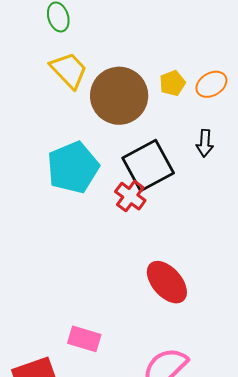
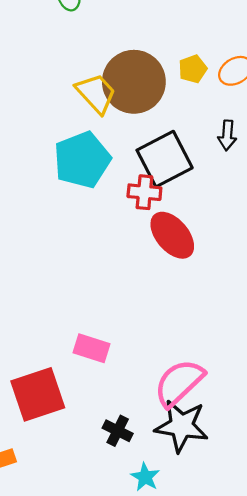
yellow trapezoid: (69, 70) -> (96, 93), moved
red cross: (130, 196) -> (144, 192), turned -32
red ellipse: (167, 282) -> (172, 235), moved

